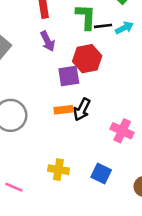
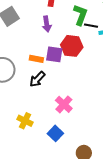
black arrow: (82, 109) -> (37, 79), moved
orange rectangle: (64, 110) -> (36, 59), moved
pink cross: (122, 131) -> (64, 104), moved

